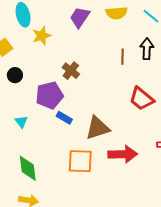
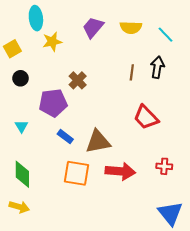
blue rectangle: (64, 118) -> (65, 137), moved

